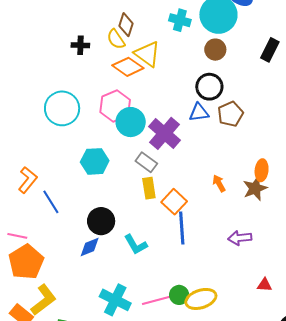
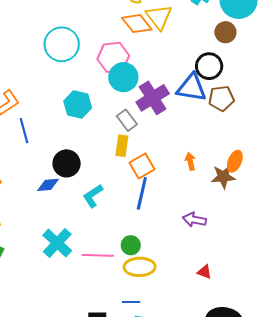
blue triangle: (199, 112) -> (192, 88), size x1.5
cyan L-shape: (136, 244) -> (93, 196), turned 70
green circle: (179, 295) -> (131, 245), moved

